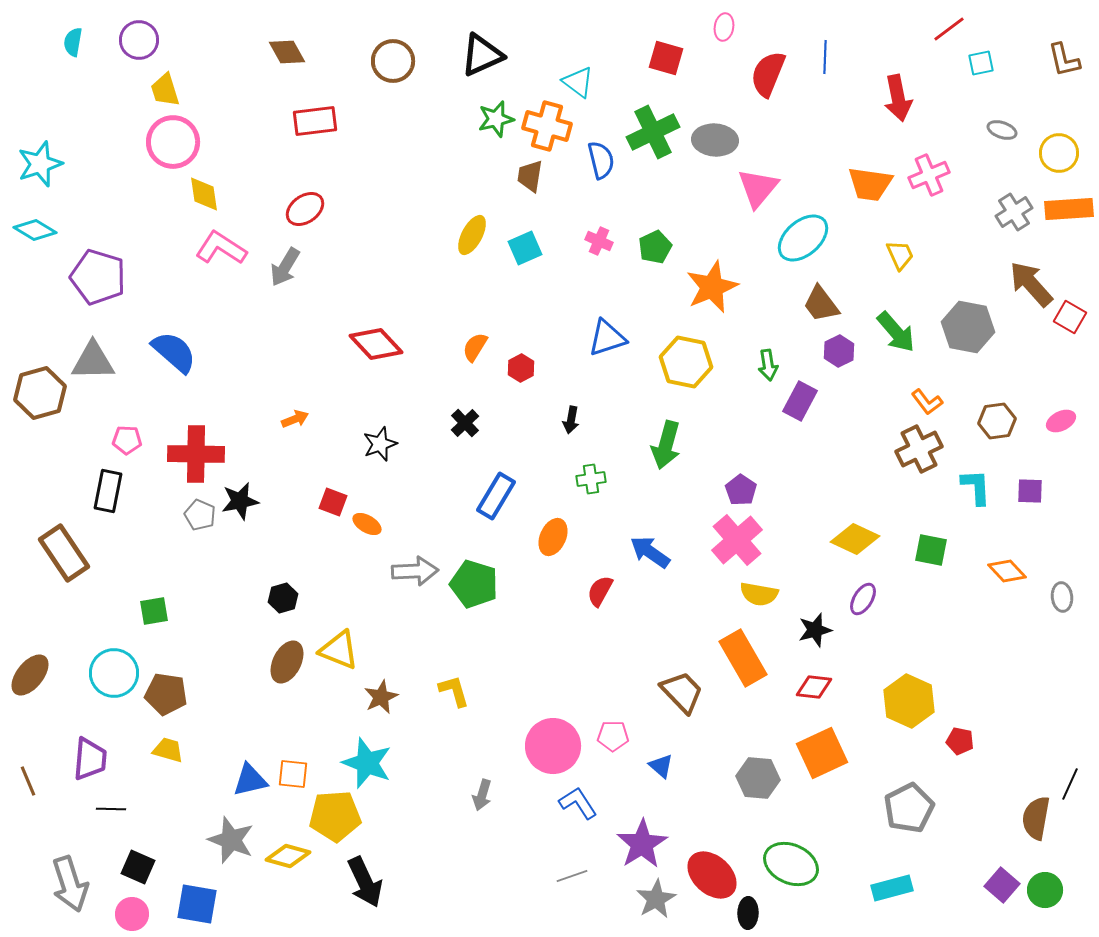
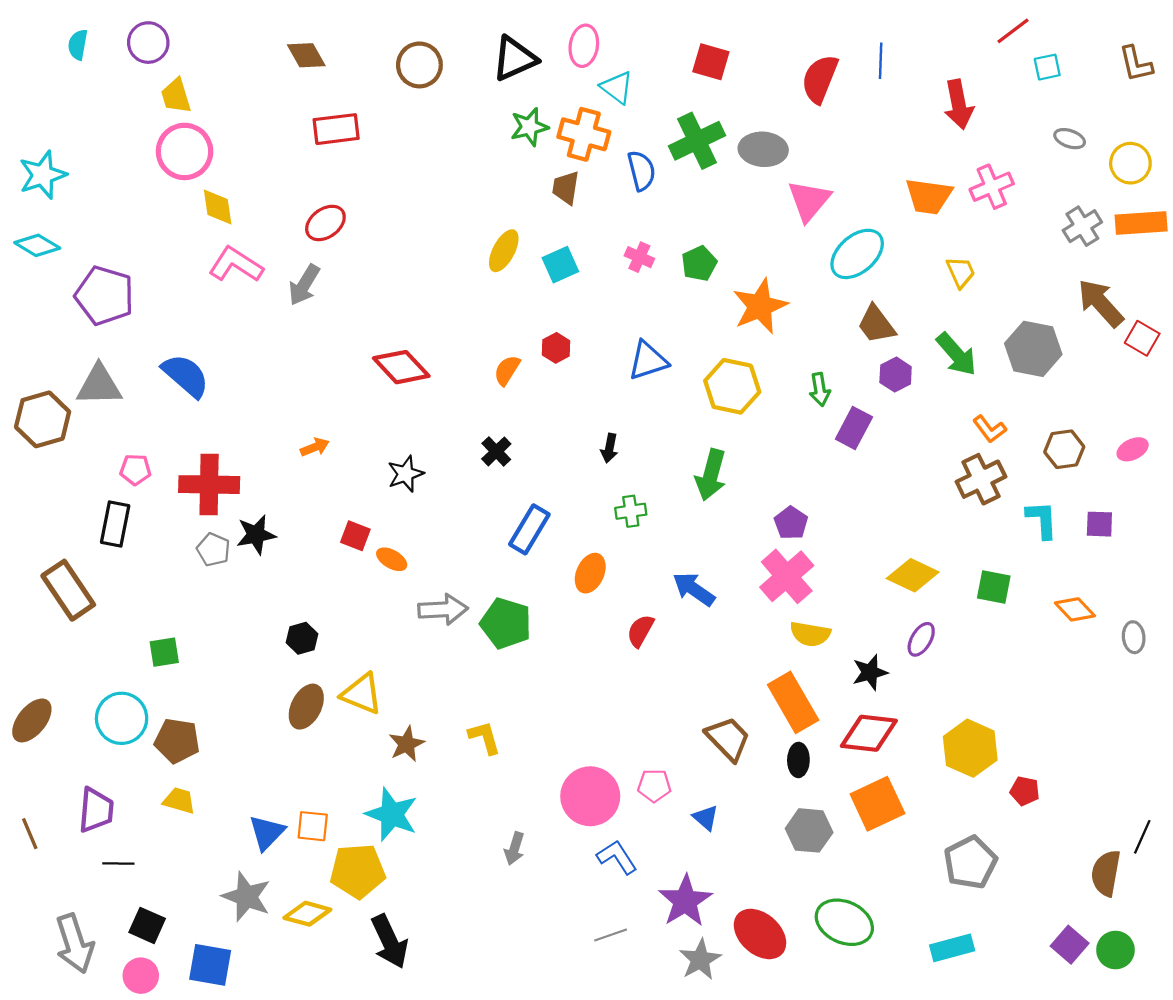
pink ellipse: (724, 27) -> (584, 46), moved, size x1.4
red hexagon: (521, 368) -> (556, 348), moved
red diamond: (814, 687) -> (869, 733), size x1.5
blue triangle: (250, 780) -> (267, 833), turned -33
black ellipse: (748, 913) -> (798, 760), moved

